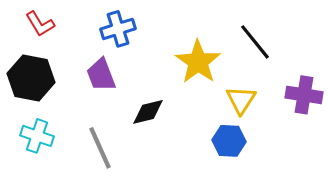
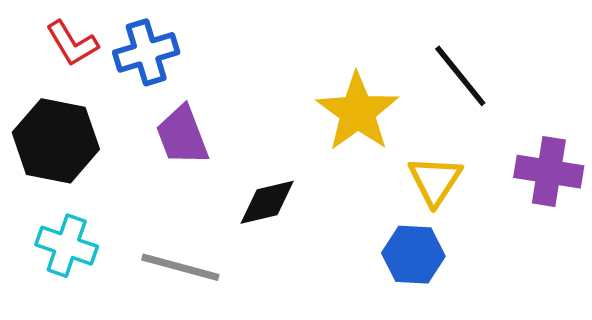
blue cross: (118, 29) -> (146, 52), moved
gray line: (100, 148) -> (180, 267), turned -51

